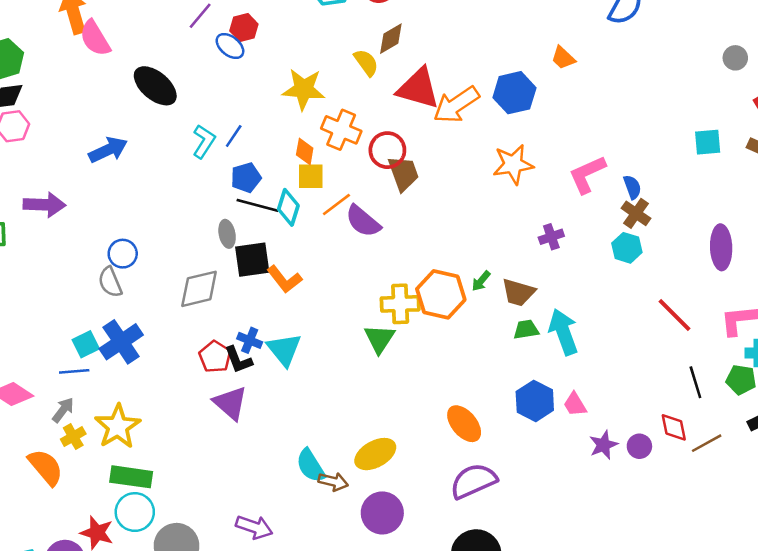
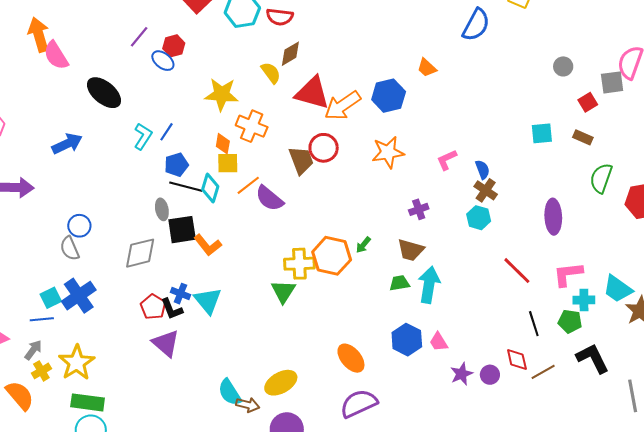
red circle: (387, 150) -> (324, 148), moved
pink L-shape: (587, 174) -> (447, 160), size x0.7
brown trapezoid: (518, 292) -> (411, 250), moved
cyan arrow: (563, 332) -> (429, 285), turned 30

